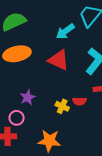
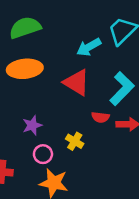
red semicircle: (80, 101) -> (100, 117), moved
pink circle: (17, 118) -> (43, 154), moved

